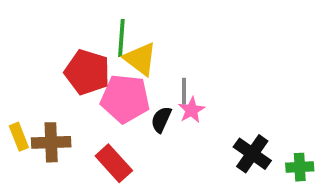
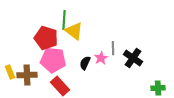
gray line: (184, 91) -> (113, 48), moved
pink pentagon: (125, 99) -> (53, 60), moved
black cross: (252, 154) -> (133, 58), moved

